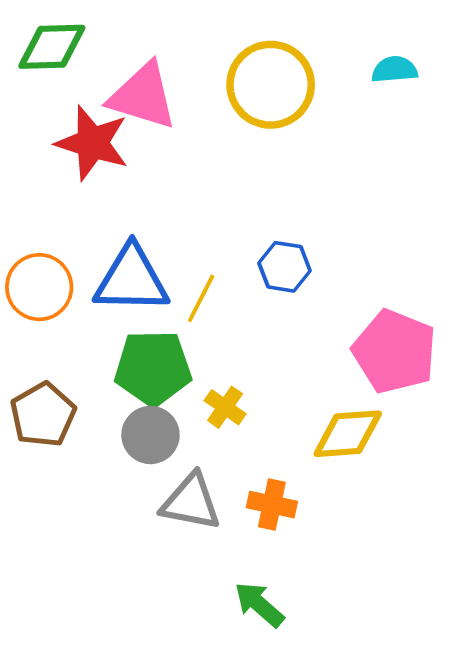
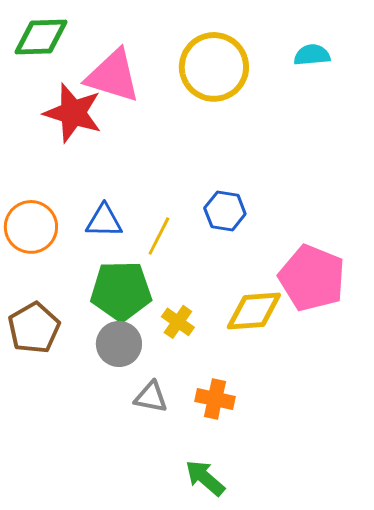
blue triangle: (132, 279) -> (104, 221), size x0.6
yellow diamond: (348, 434) -> (254, 311), moved
gray triangle: (191, 502) -> (151, 397), size x0.7

